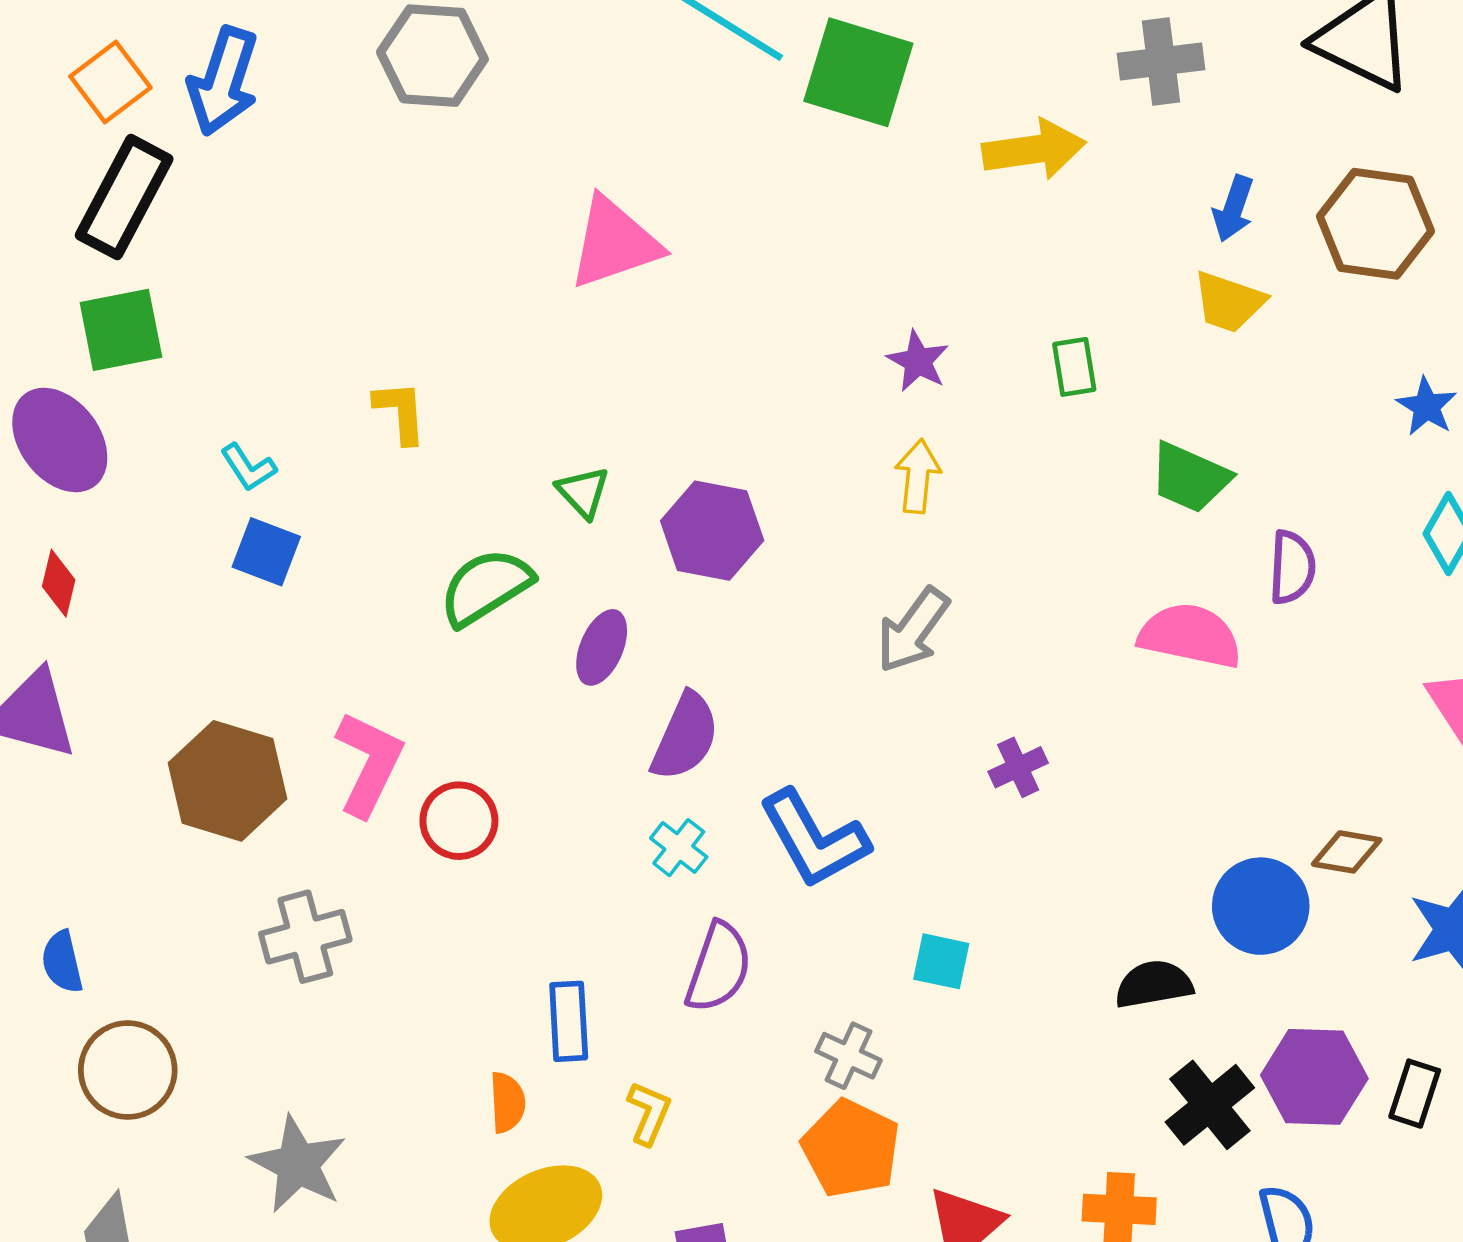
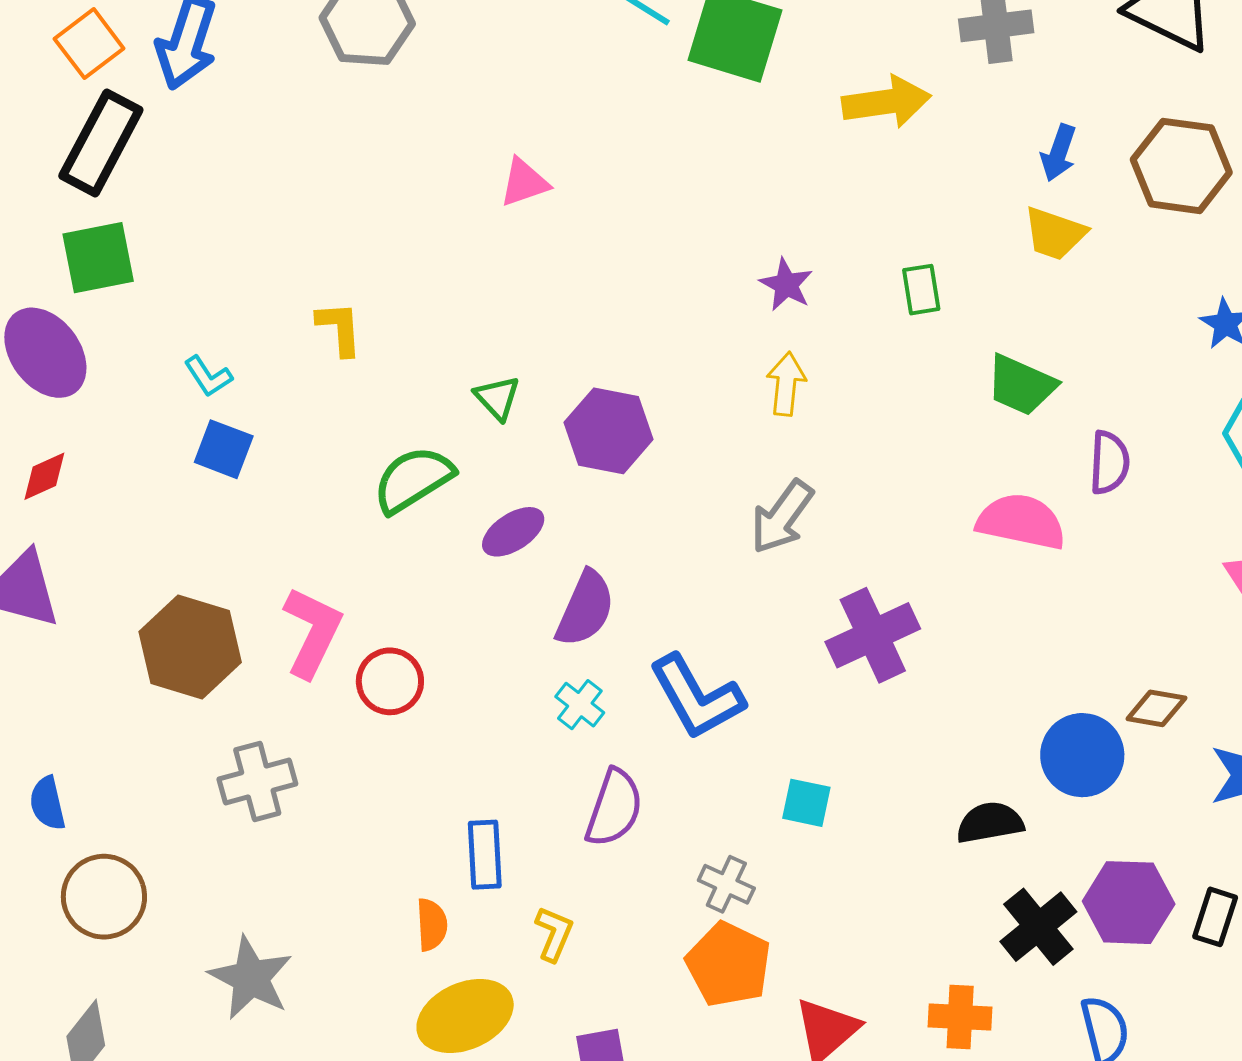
pink triangle: (614, 243) -> (524, 182), size x0.6
red diamond: (59, 583) -> (44, 476), turned 52
purple ellipse: (602, 647) -> (513, 532), turned 34
purple cross: (1018, 767) -> (873, 635), size x1.8

